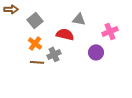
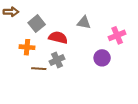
red semicircle: (65, 34) -> (58, 38), moved
orange cross: (35, 43) -> (27, 47), moved, turned -32

